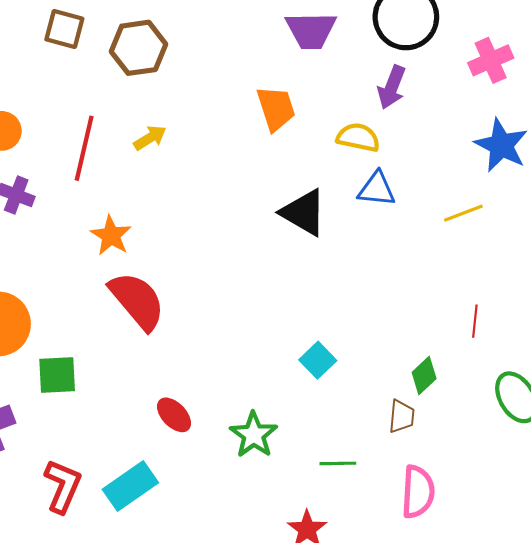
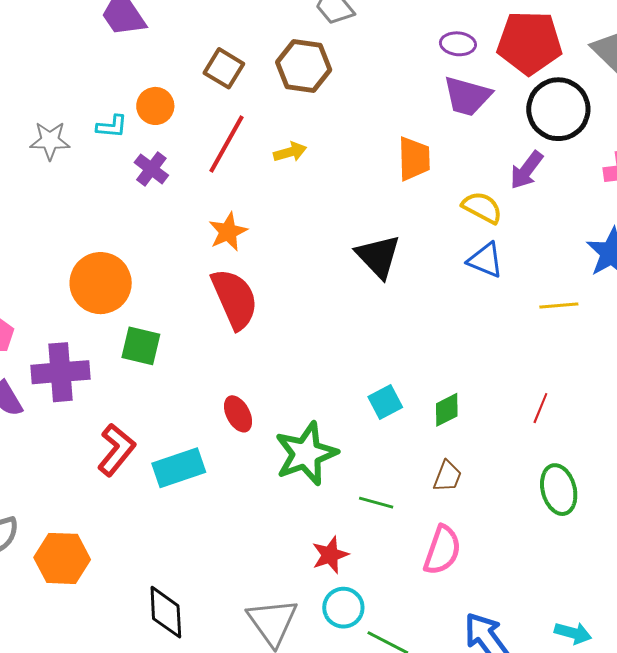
brown square: (64, 29) -> (224, 68), moved
black triangle: (304, 212) -> (378, 256), moved
green diamond: (424, 375) -> (447, 410), moved
green star: (254, 435) -> (306, 454), size x1.4

